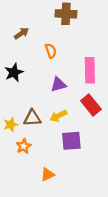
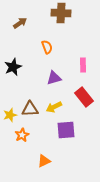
brown arrow: (21, 33) -> (20, 23), moved
pink rectangle: (90, 70) -> (83, 65), size x0.6

